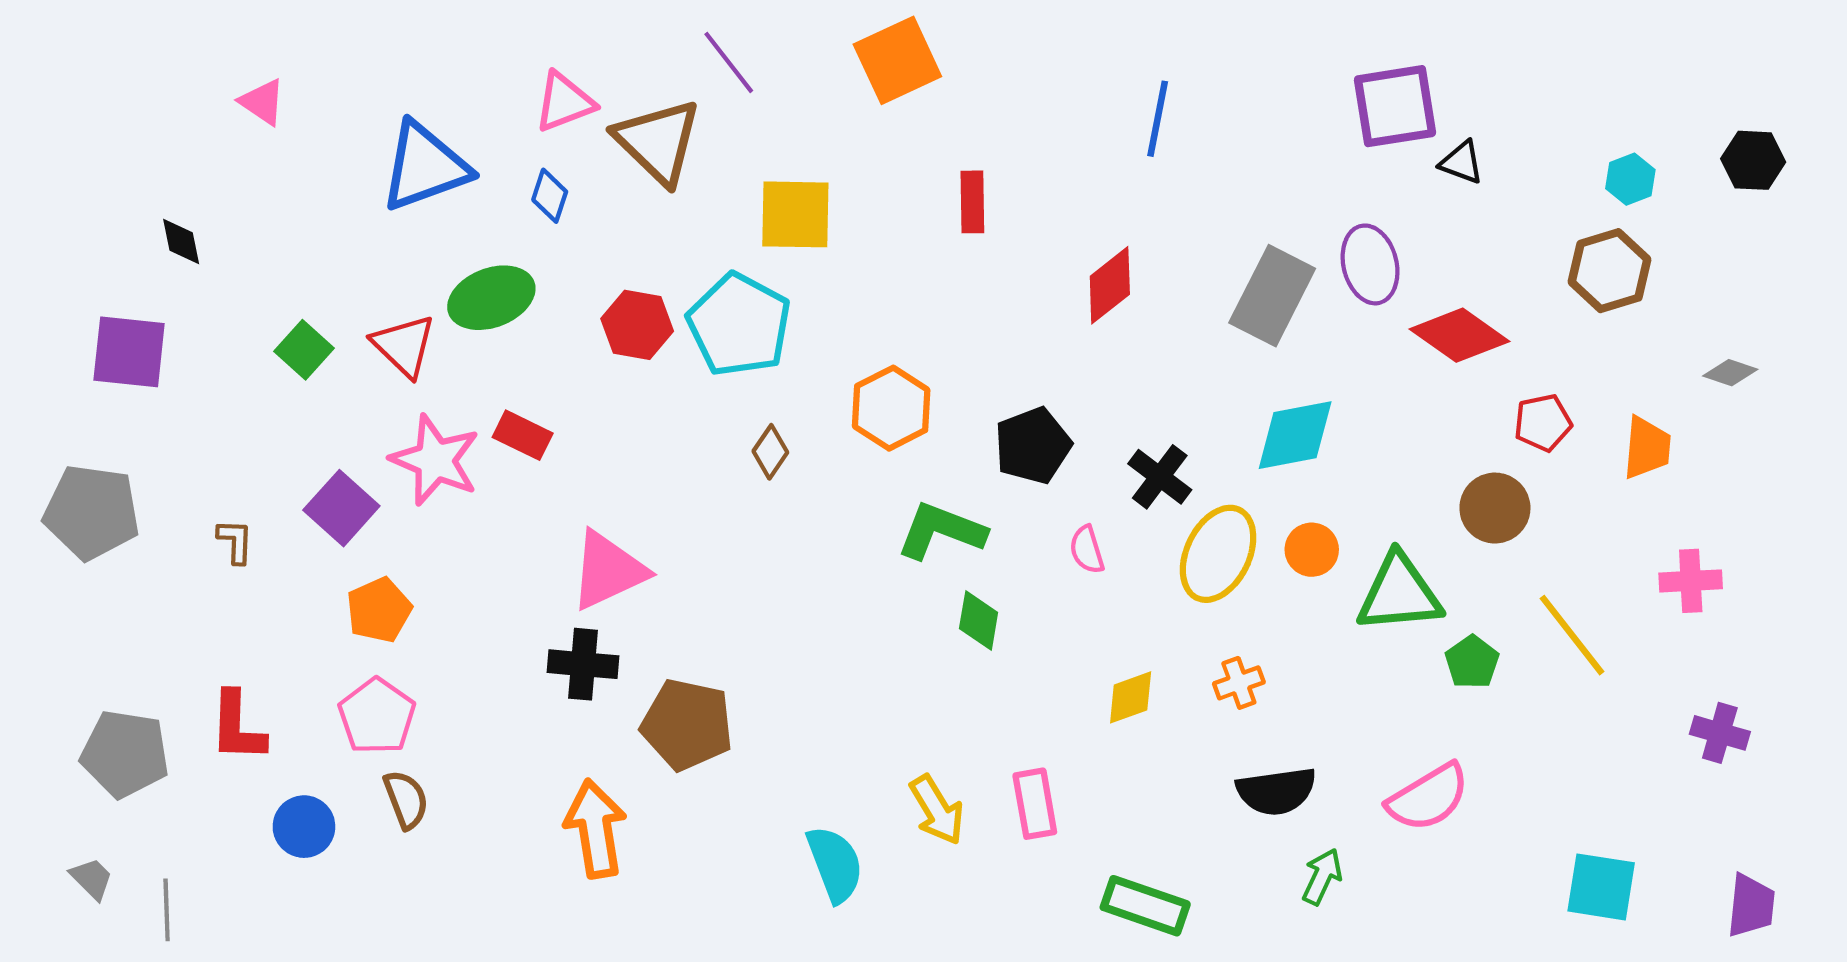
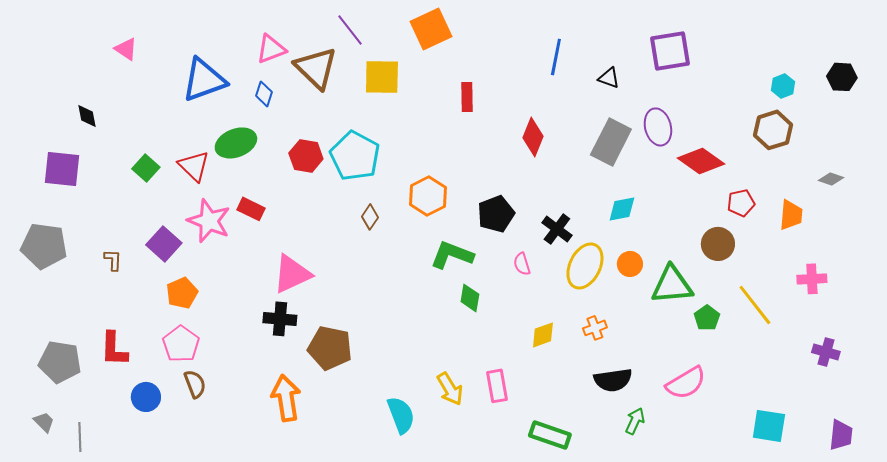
black triangle: (1462, 162) -> (609, 78), moved
yellow square: (795, 214) -> (382, 77), moved
red diamond: (1110, 285) -> (533, 137), turned -30
cyan diamond: (1295, 435) -> (622, 209), size x0.7

